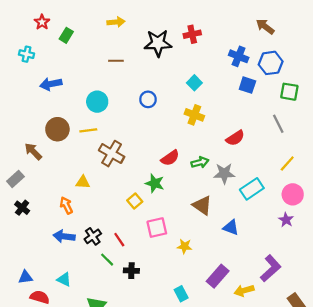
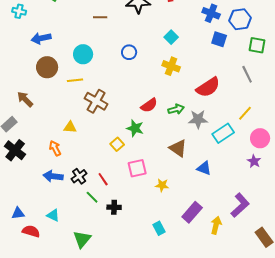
brown circle: (57, 129) -> (47, 67), moved
red semicircle: (235, 138) -> (208, 87), size x1.4
yellow line: (287, 163) -> (245, 113), moved
black cross: (22, 208) -> (15, 150), size x1.5
yellow arrow: (244, 290) -> (216, 225), turned 120

